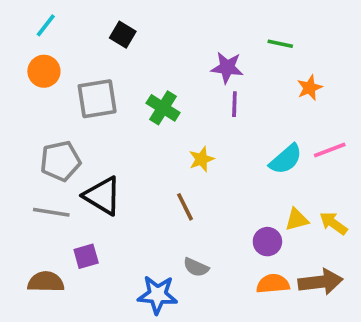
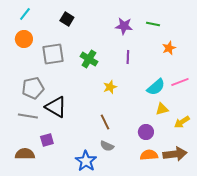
purple star: (227, 68) -> (124, 26), moved
brown line: (185, 207) -> (105, 122), moved
yellow triangle: (297, 220) -> (162, 109), moved
yellow arrow: (333, 223) -> (182, 122), turned -70
blue star: (158, 295) -> (86, 161), turned 30

